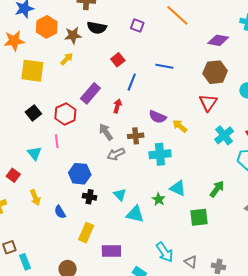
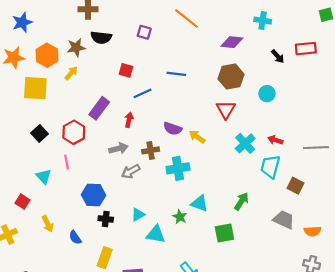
orange hexagon: (47, 27) -> (47, 55), moved
red square: (118, 60) -> (126, 70), turned -32
blue line: (132, 82) -> (143, 93), turned 48
gray arrow: (106, 132) -> (118, 148), turned 114
cyan triangle: (120, 195) -> (138, 215), turned 48

